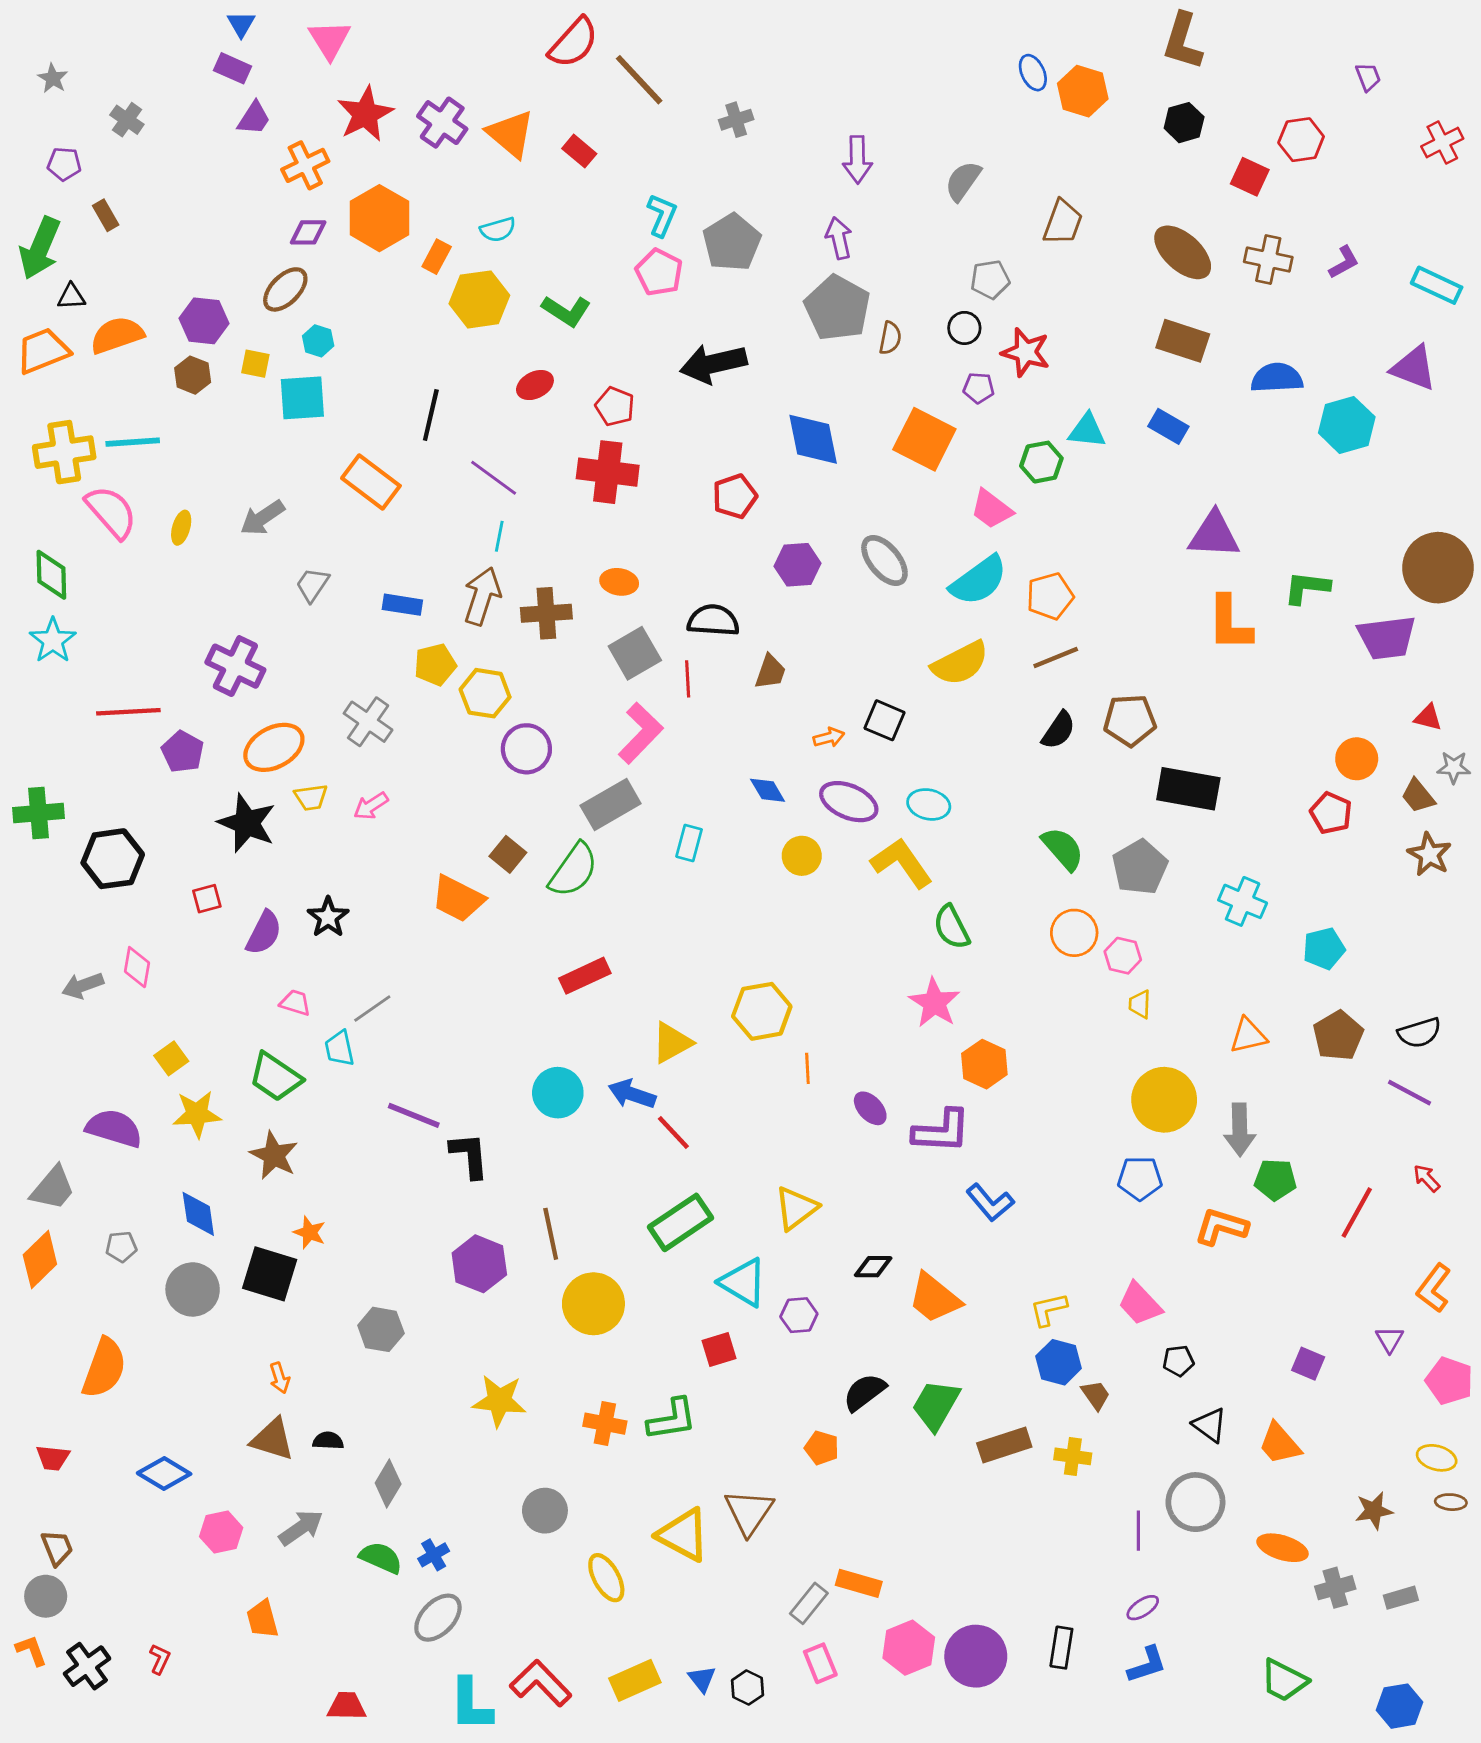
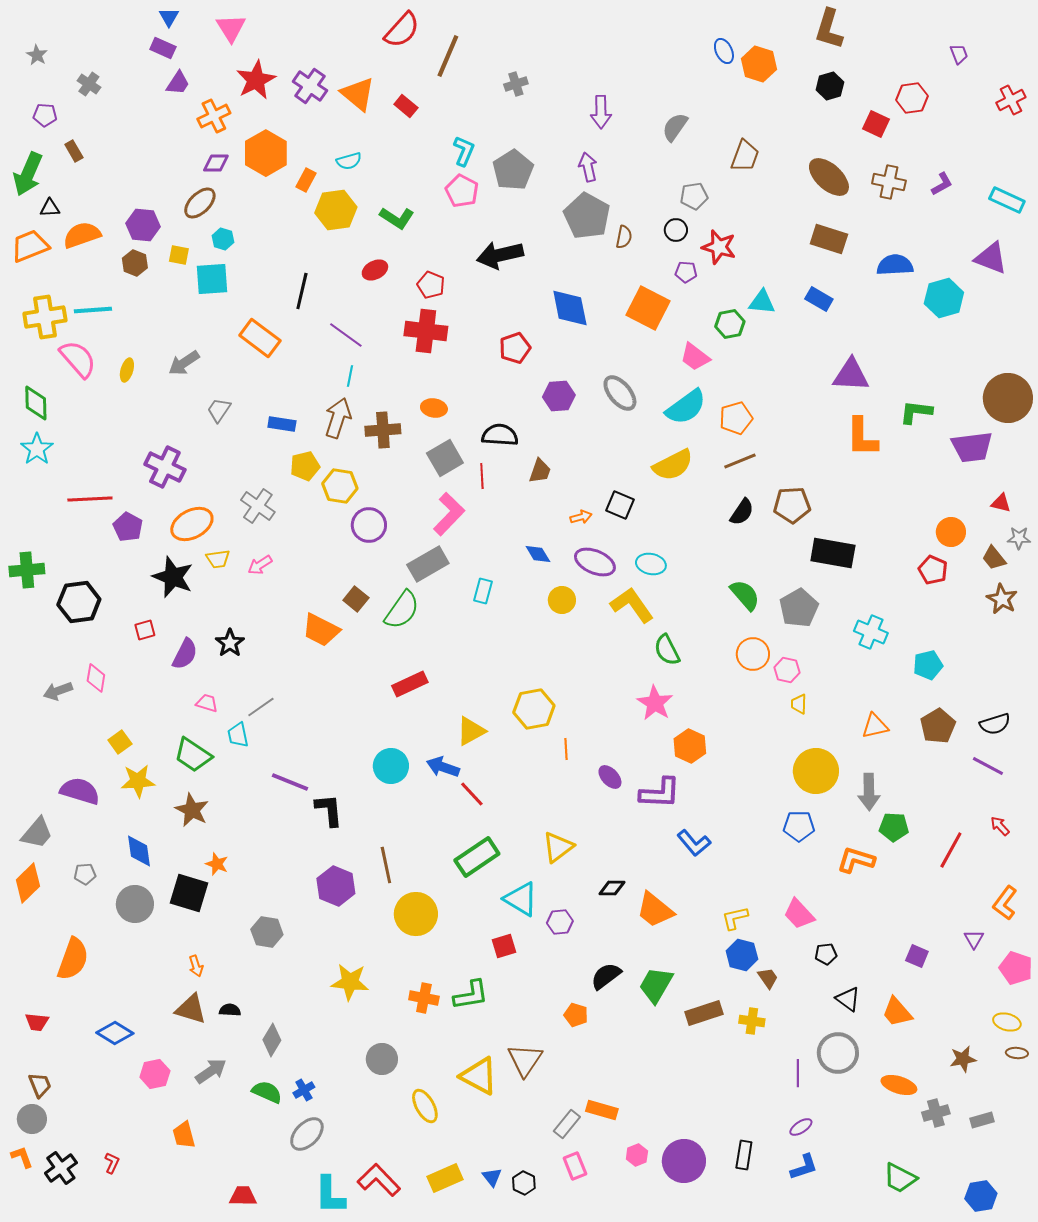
brown line: (639, 80) -> (448, 56), turned 66
pink hexagon: (909, 1648) -> (637, 1155), size x0.6

